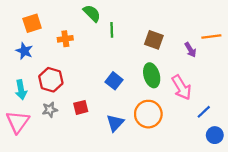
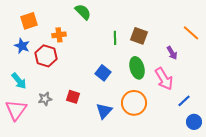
green line: (112, 30) -> (115, 38), moved
orange line: (211, 37) -> (191, 33), turned 48
purple arrow: (190, 50) -> (172, 53), moved
red hexagon: (51, 80) -> (46, 56), moved
cyan arrow: (21, 90) -> (19, 81), turned -30
red square: (81, 107) -> (73, 97), turned 32

